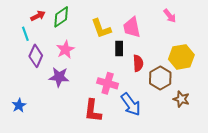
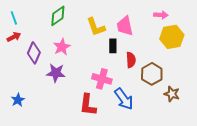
red arrow: (38, 16) -> (14, 37), moved
pink arrow: (170, 16) -> (161, 15), turned -48
cyan line: (25, 34) -> (14, 18), moved
yellow hexagon: (181, 57) -> (172, 37), moved

